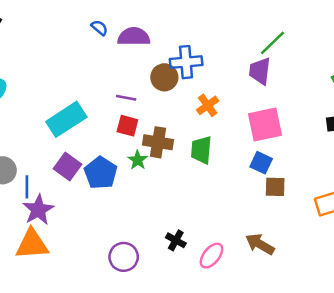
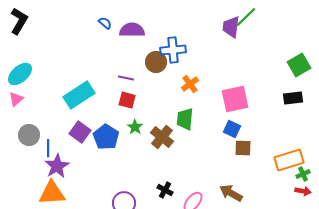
green line: (273, 43) -> (246, 17), moved
purple trapezoid: (260, 71) -> (231, 27), moved
brown cross: (158, 142) -> (162, 137), moved, turned 30

